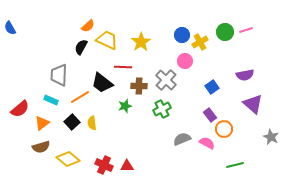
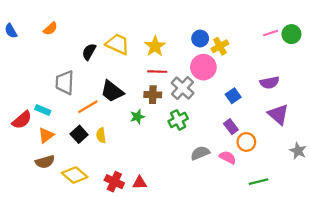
orange semicircle: (88, 26) -> (50, 29), moved
green circle: (225, 32) -> (291, 34), moved
pink circle: (185, 61) -> (203, 67), size x1.5
red line: (123, 67) -> (157, 72), moved
cyan rectangle: (51, 100) -> (43, 110), moved

